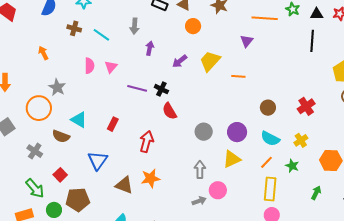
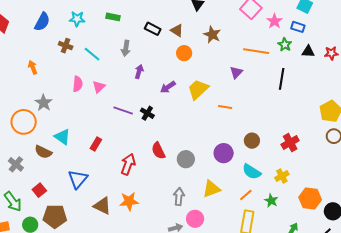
black line: (312, 41) -> (282, 79), moved
red semicircle: (170, 111) -> (158, 151), moved
purple circle: (237, 132) -> (224, 153), moved

